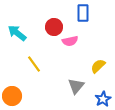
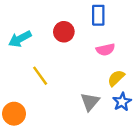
cyan arrow: (17, 33) -> (20, 39), turned -66
pink semicircle: (70, 41) -> (105, 50), moved
blue star: (103, 99) -> (122, 102), moved

